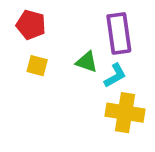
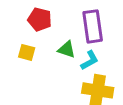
red pentagon: (31, 25) -> (40, 19), moved

